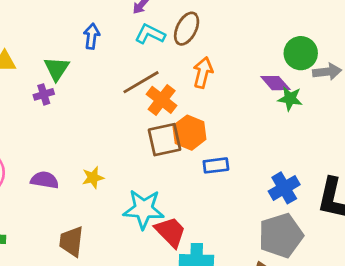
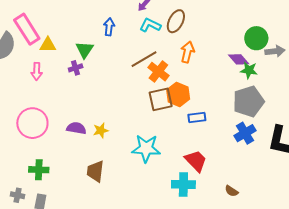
yellow star: (93, 178) -> (101, 130), moved
red trapezoid: (170, 232) -> (196, 161), moved
gray pentagon: (281, 235) -> (248, 102), moved

